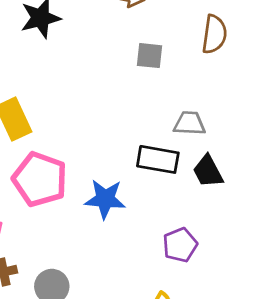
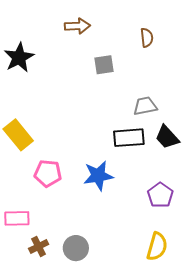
brown semicircle: (214, 34) -> (147, 38), size x0.7
pink pentagon: (40, 179) -> (48, 173), size x0.7

